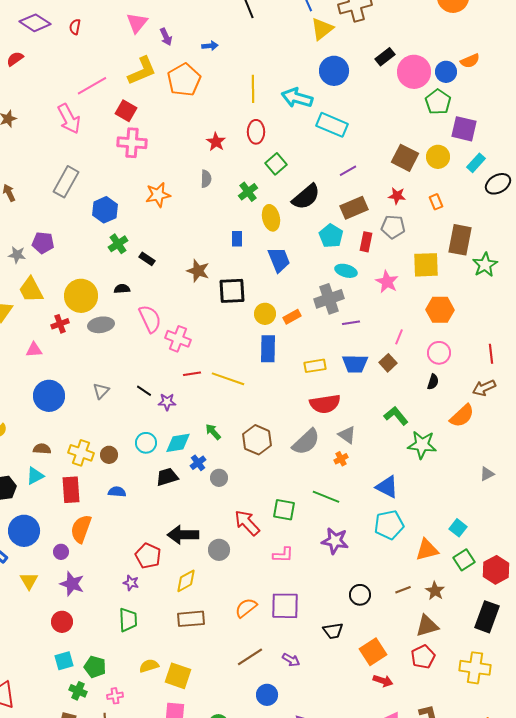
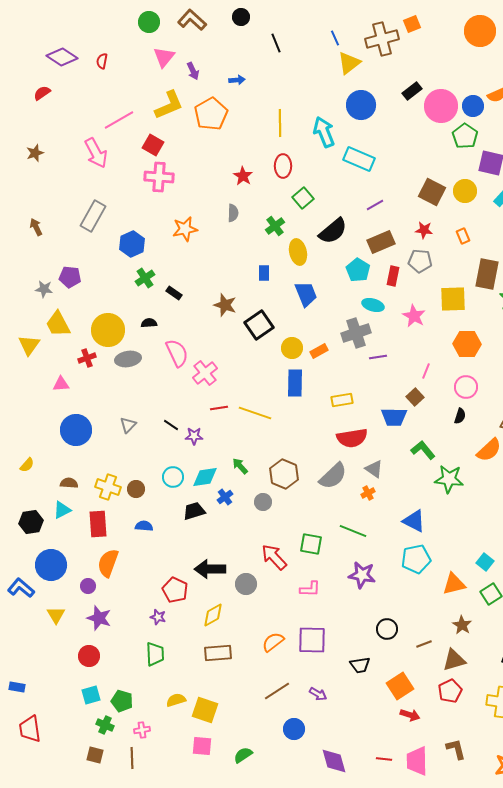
cyan arrow: (297, 98) -> (324, 132), turned 52
black square: (232, 291) -> (259, 325), turned -32
pink cross: (178, 339) -> (205, 373), turned 30
blue trapezoid: (355, 364) -> (394, 417), moved
gray circle: (219, 478) -> (263, 502), moved
brown line: (403, 590) -> (424, 644), moved

